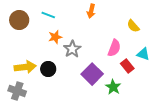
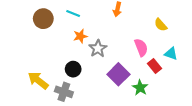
pink semicircle: (114, 48) -> (141, 47), turned -42
yellow arrow: (25, 67) -> (38, 80), moved, turned -135
gray cross: (17, 91) -> (64, 92), moved

